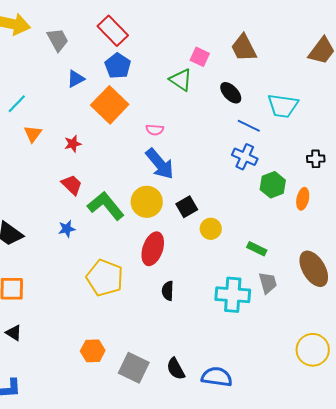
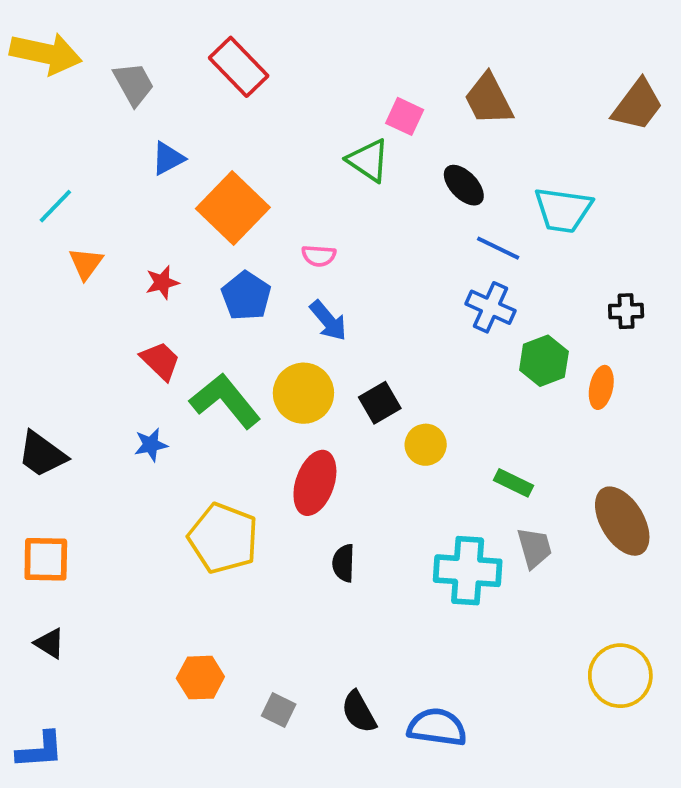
blue pentagon: (118, 66) -> (246, 296), moved
blue arrow: (160, 164) -> (328, 321), size x0.7
gray square: (134, 368) -> (279, 710), size x0.6

